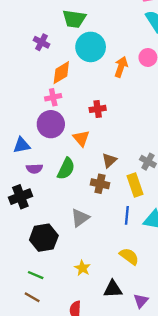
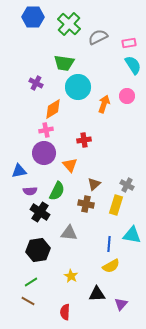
yellow rectangle: (135, 185) -> (116, 205), turned 36
black cross: (20, 197) -> (40, 212), moved, turned -36
blue line: (127, 215) -> (109, 244), moved
gray triangle: (80, 218) -> (69, 233), turned 42
yellow semicircle: (129, 256) -> (111, 266), turned 114
green line: (36, 275) -> (31, 282), turned -56

